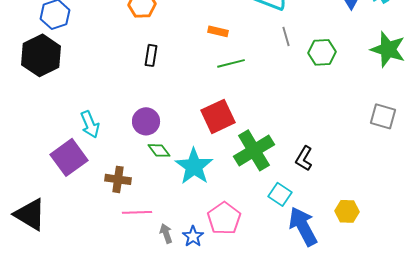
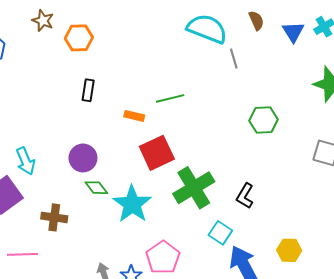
orange rectangle: (218, 31) -> (134, 116), moved
gray line: (286, 36) -> (234, 58), moved
green hexagon: (322, 52) -> (263, 120), moved
pink line: (137, 212) -> (22, 254), moved

